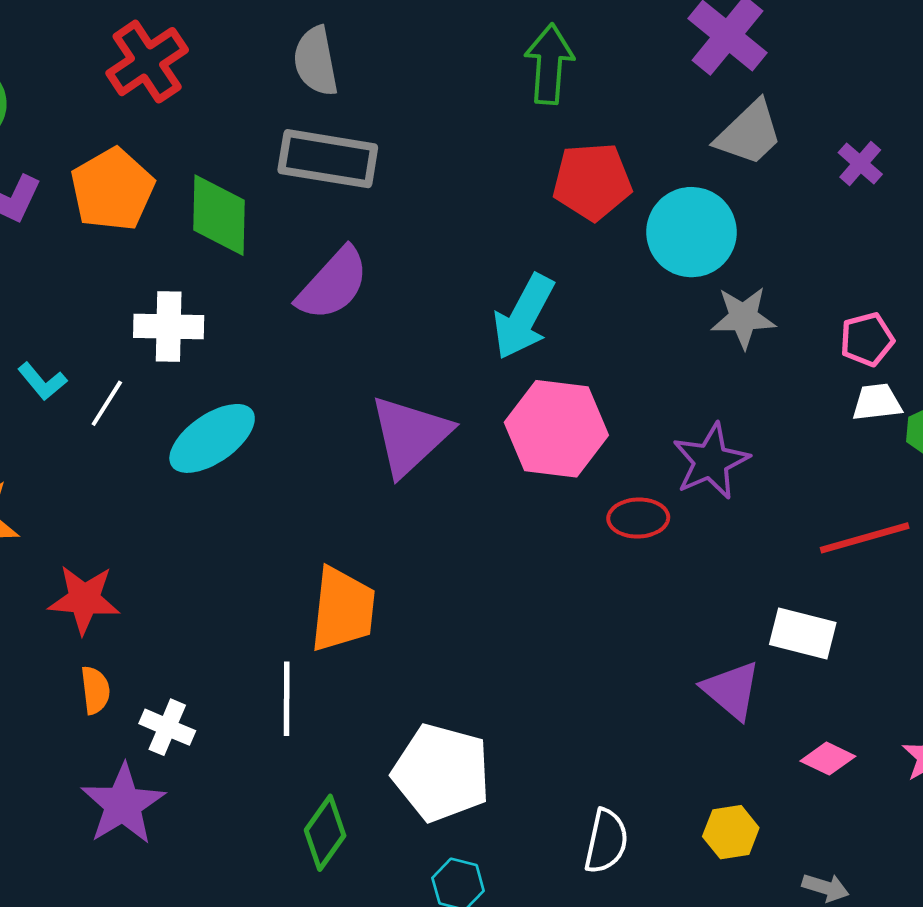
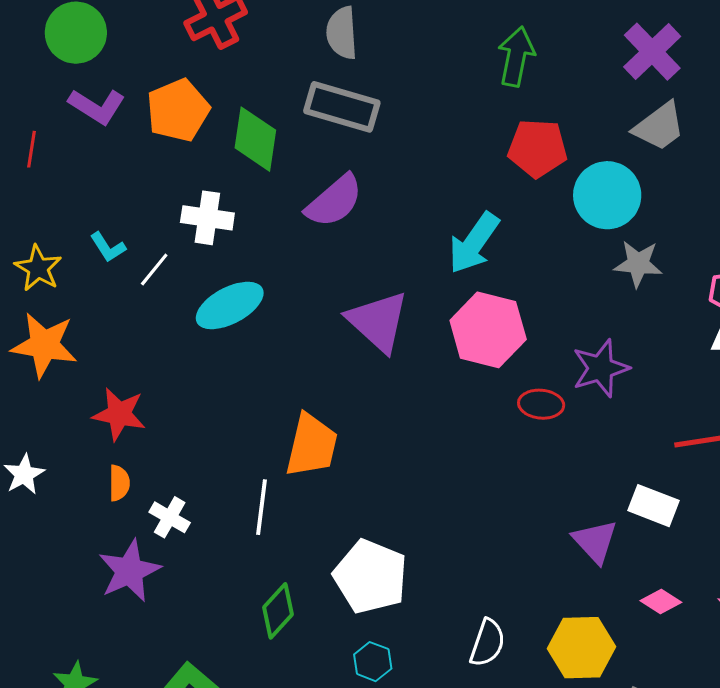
purple triangle: (410, 435) -> (378, 321), turned -42
yellow hexagon: (731, 832) -> (581, 648), size x1.6

